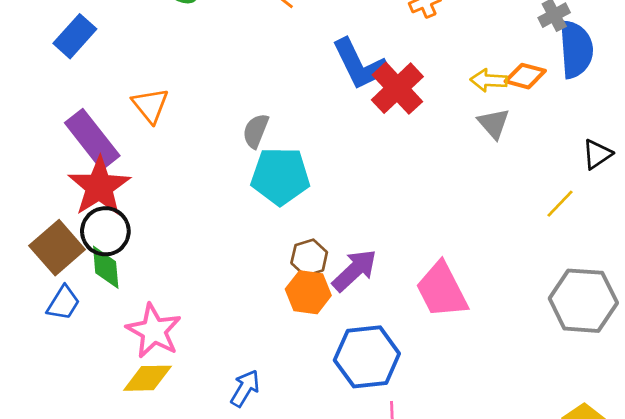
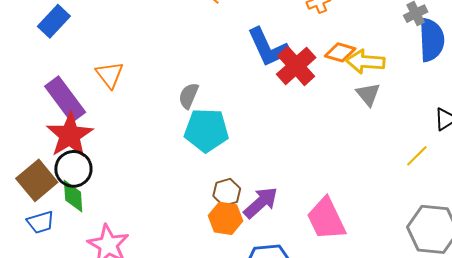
orange diamond: (525, 76) -> (340, 52), moved
yellow arrow: (489, 80) -> (365, 62), size x1.4
blue trapezoid: (63, 303) -> (41, 222), turned 40

